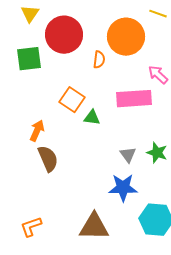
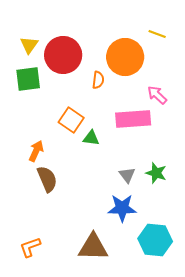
yellow triangle: (30, 14) -> (29, 45), moved

